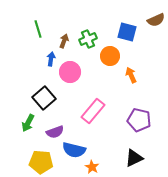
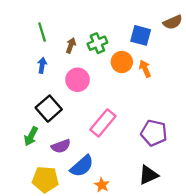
blue arrow: (51, 59) -> (42, 65), moved
orange arrow: (131, 75) -> (145, 69), moved
blue semicircle: (74, 150) -> (82, 166), turned -55

